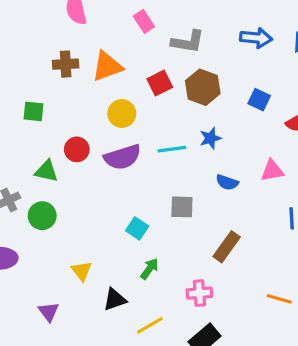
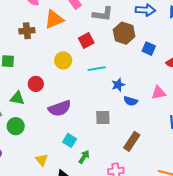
orange triangle: (107, 66) -> (54, 19), moved
brown hexagon: (203, 87) -> (124, 33), moved
blue star: (210, 138) -> (118, 85), moved
cyan line: (172, 149) -> (97, 69), moved
purple semicircle: (122, 157) -> (60, 108), moved
cyan square: (137, 228) -> (70, 140), moved

